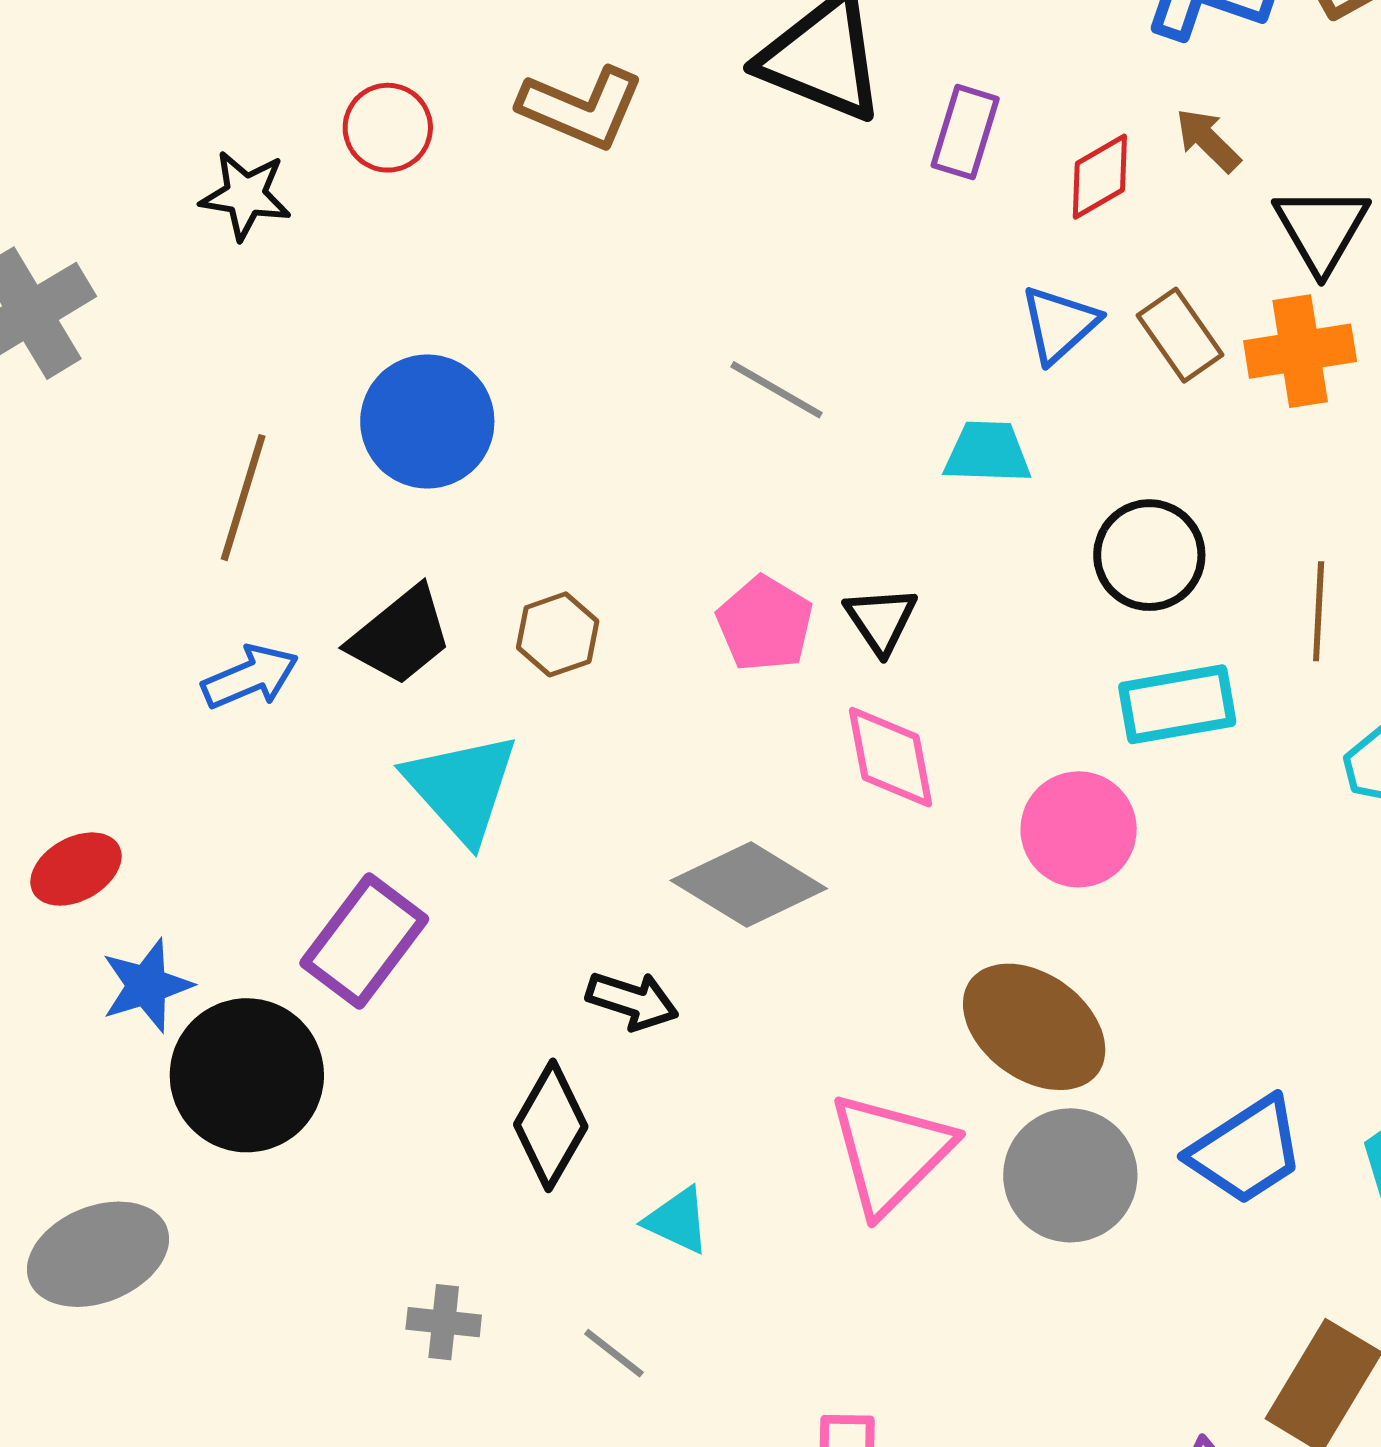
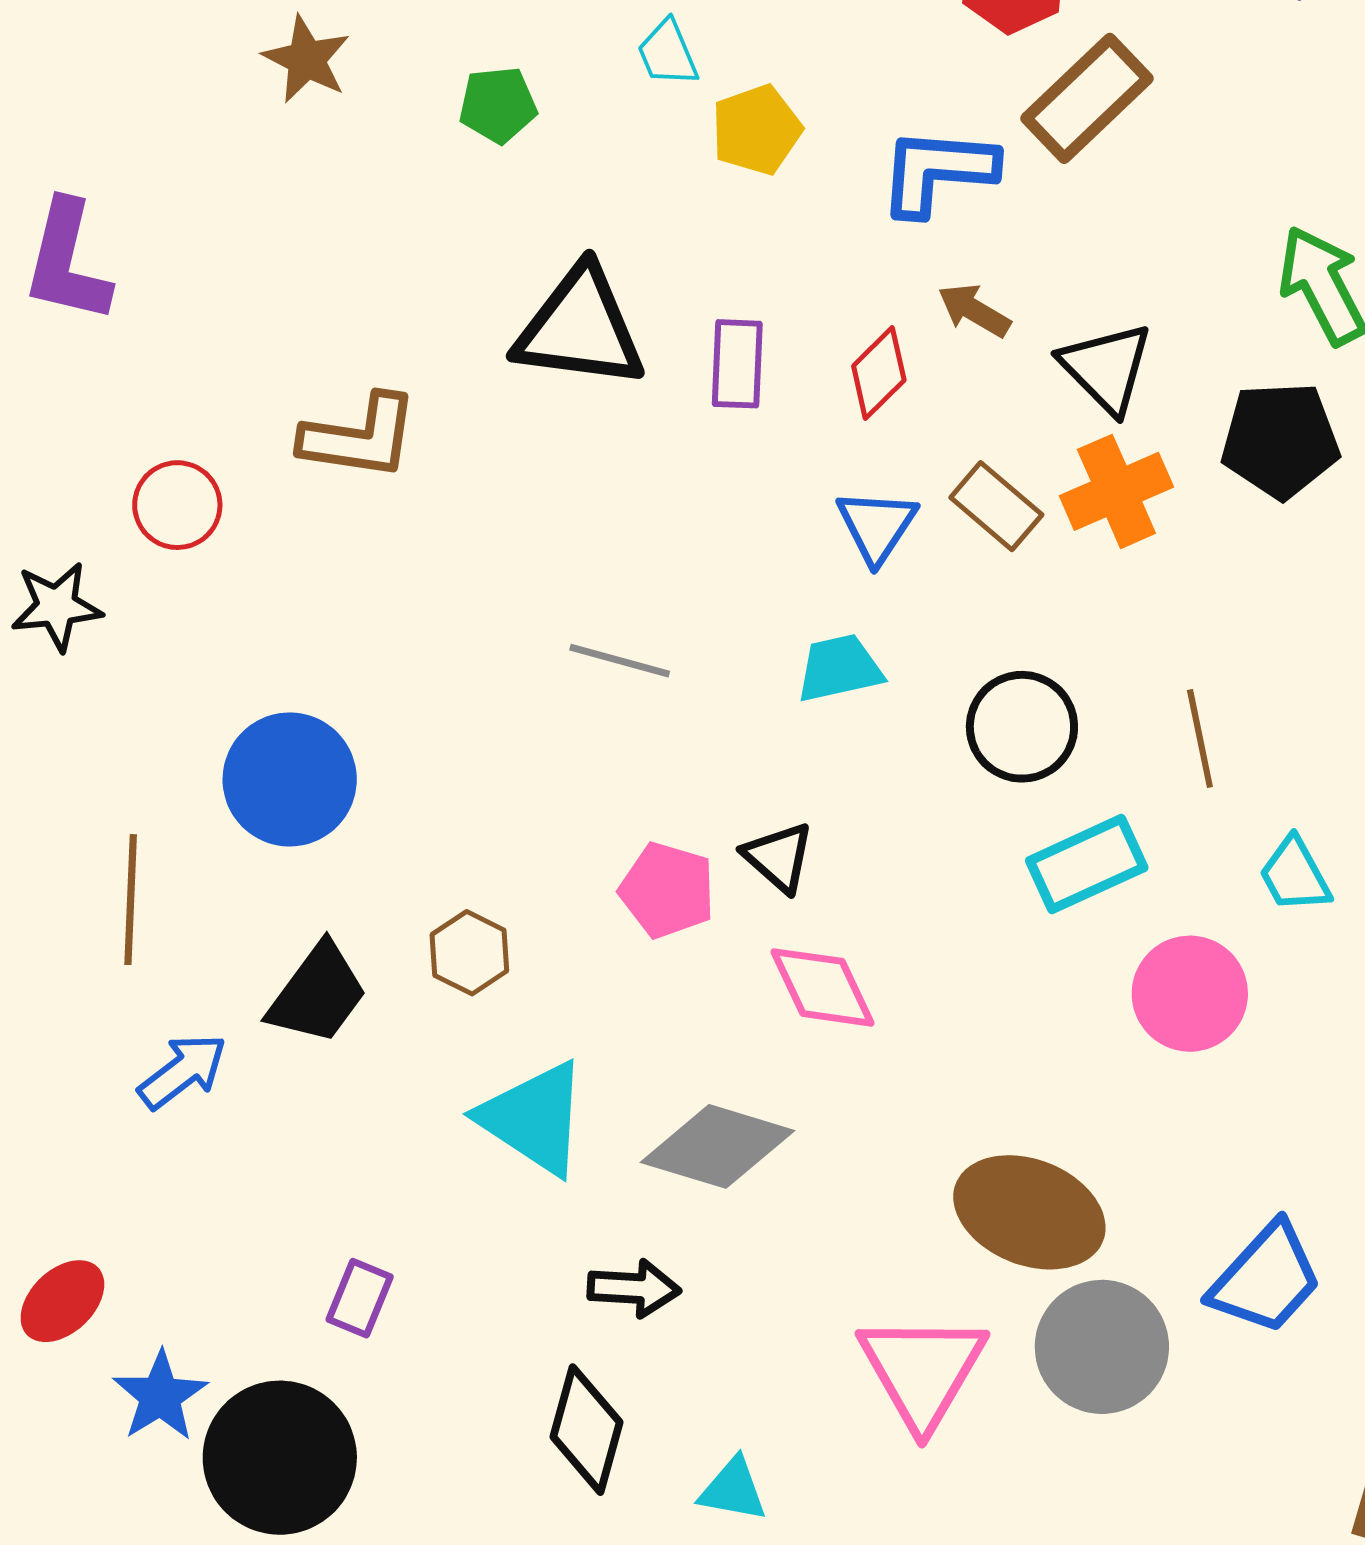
cyan triangle: (462, 787) -> (534, 1118), moved
pink circle: (1079, 829) -> (1190, 994), moved
purple rectangle: (364, 941) -> (360, 1298), size x0.6

